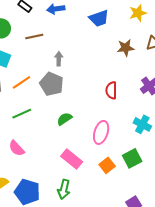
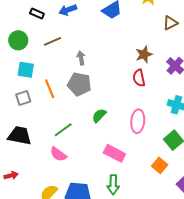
brown star: (126, 48) -> (144, 54), moved
orange line: (22, 82) -> (50, 89), turned -66
green line: (22, 114) -> (63, 130), moved
orange square: (107, 165) -> (160, 165), moved

